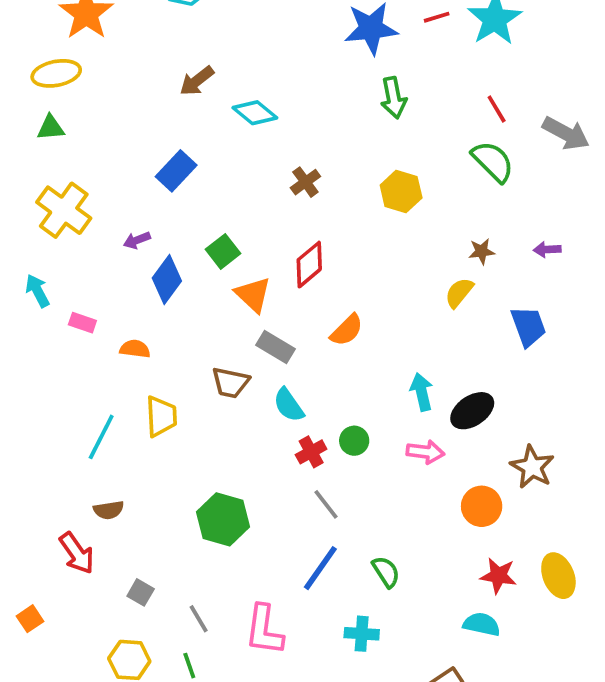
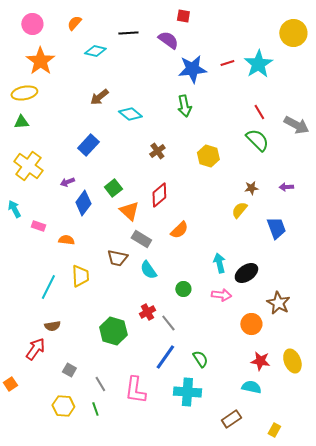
green arrow: (394, 98) -> (184, 106), moved
red cross: (311, 452) -> (147, 312), moved
red arrow: (77, 553) -> (35, 349), turned -110
cyan cross: (362, 634) -> (187, 392), size x1.5

